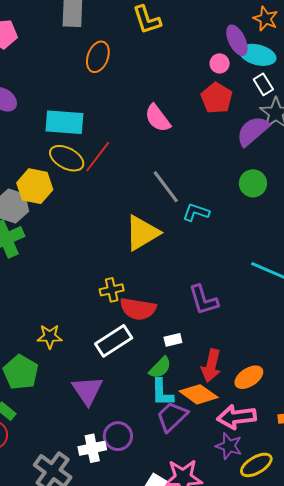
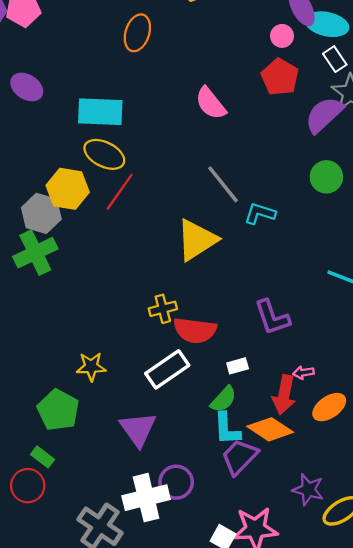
red line: (98, 157) -> (120, 192), moved
pink arrow: (236, 417) -> (303, 373), moved, size x0.5
white cross: (92, 448) -> (146, 498), size x1.4

